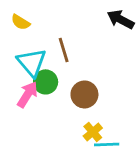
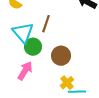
brown line: (64, 50) -> (46, 24), turned 36
pink arrow: (27, 94) -> (25, 71), moved

